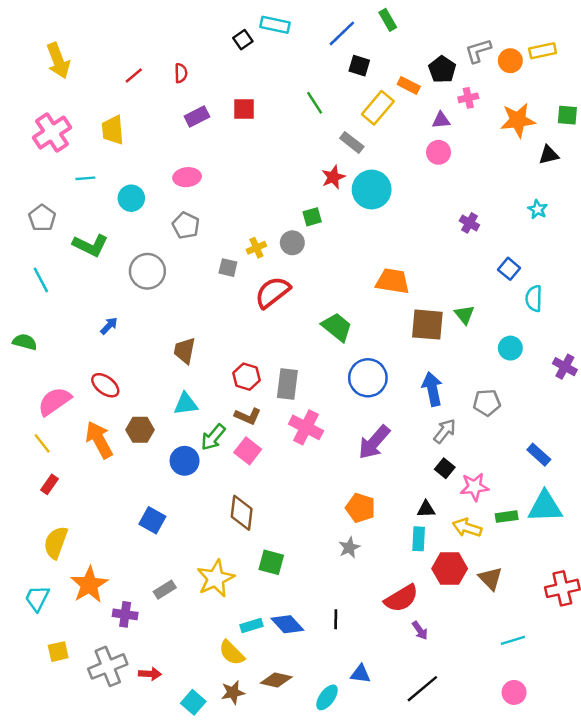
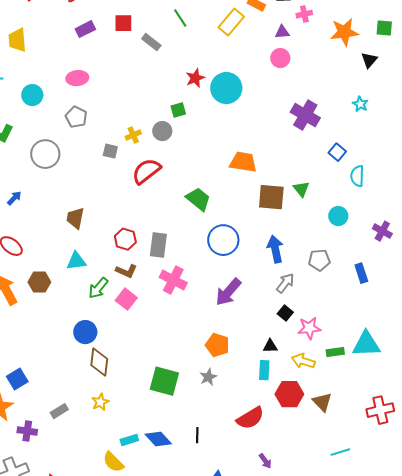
gray rectangle: (352, 142) -> (151, 42), moved
black triangle: (549, 155) -> (369, 60), turned -36
purple cross: (469, 223) -> (305, 115), size x1.8
blue rectangle: (539, 455) -> (361, 273), moved, turned 30
blue circle: (185, 461) -> (85, 332), moved
brown diamond: (242, 513) -> (99, 362), moved
blue square: (152, 520) -> (17, 379), moved, turned 30
green square: (271, 562) -> (164, 381), moved, size x1.4
yellow star: (216, 578) -> (100, 402), size x0.6
purple arrow: (420, 630) -> (265, 461), moved

